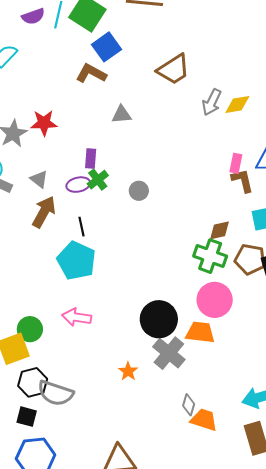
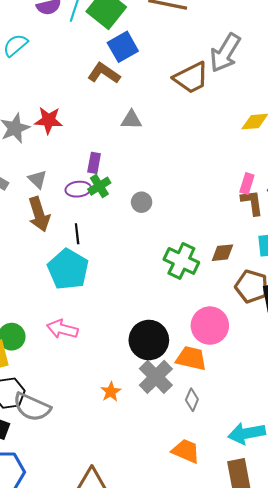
gray arrow: (212, 102) -> (225, 53), moved, size x1.4
brown arrow: (44, 212) -> (39, 214), turned 128
green cross: (210, 256) -> (181, 261), moved
gray diamond: (189, 405) -> (192, 400), moved

